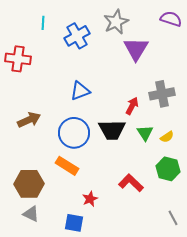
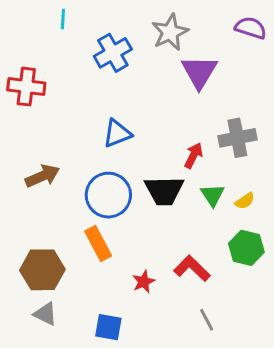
cyan line: (43, 23) -> (63, 19), moved
orange rectangle: (67, 166) -> (98, 243), turned 30
red star: (90, 199) -> (144, 282), moved
gray line: (173, 218) -> (207, 320), moved

